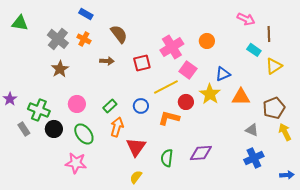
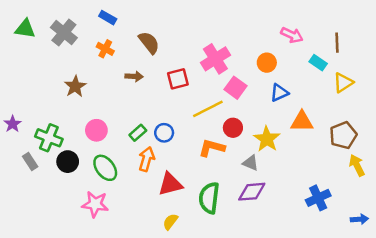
pink arrow: (246, 19) -> (292, 35), moved
gray cross: (58, 39) -> (64, 33), moved
orange circle: (207, 41) -> (267, 63), moved
yellow star: (210, 94) -> (267, 139), moved
blue circle: (141, 106) -> (164, 133), moved
gray triangle: (252, 130) -> (250, 163), moved
red triangle: (136, 147) -> (170, 184), turned 40
green semicircle: (167, 158) -> (209, 198), size x1.4

